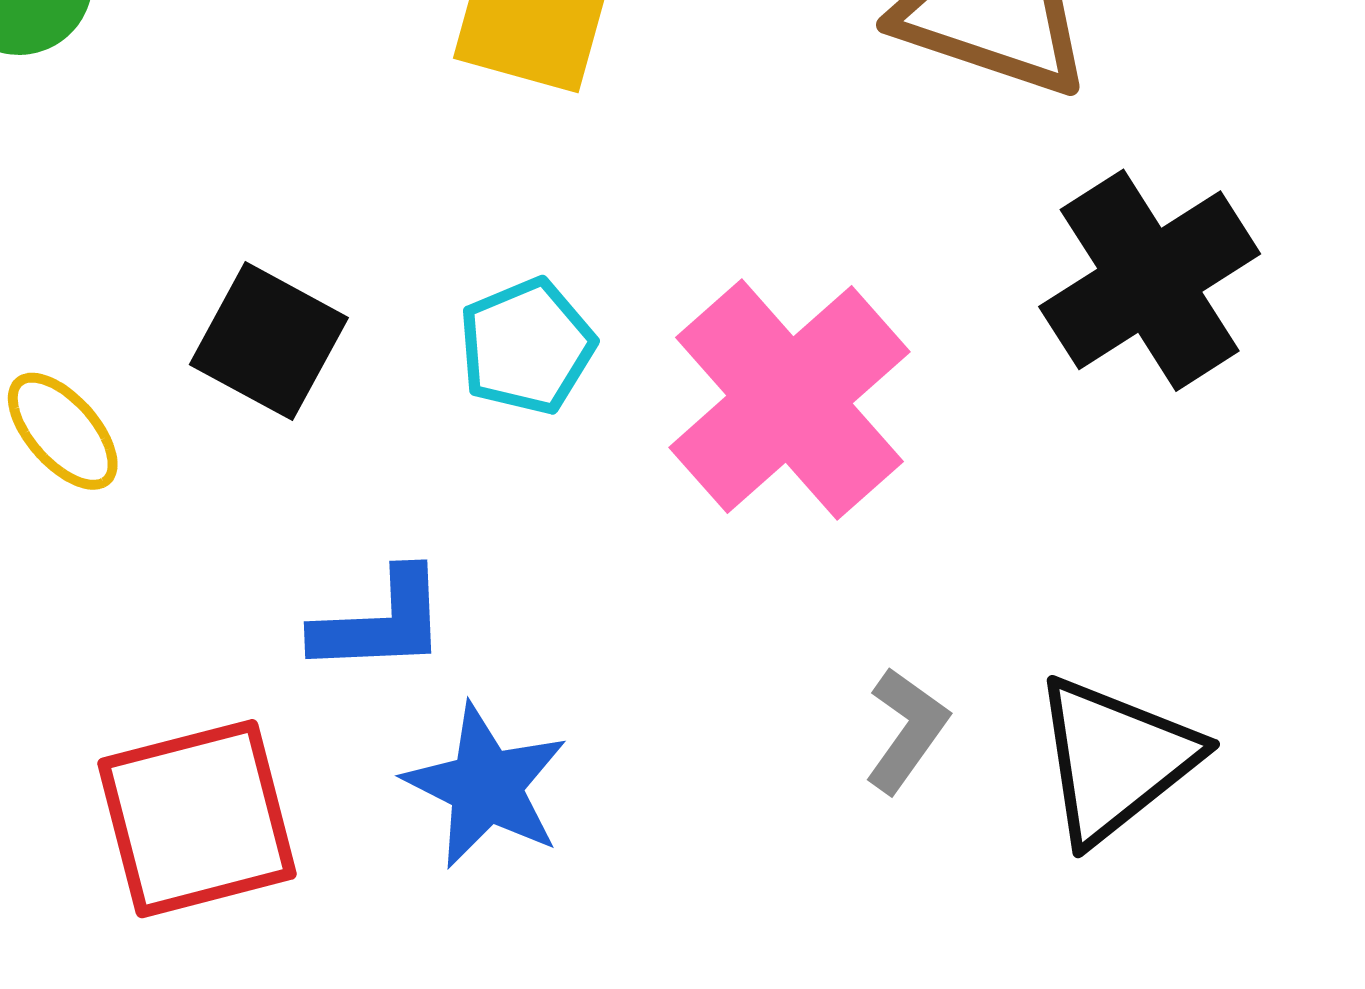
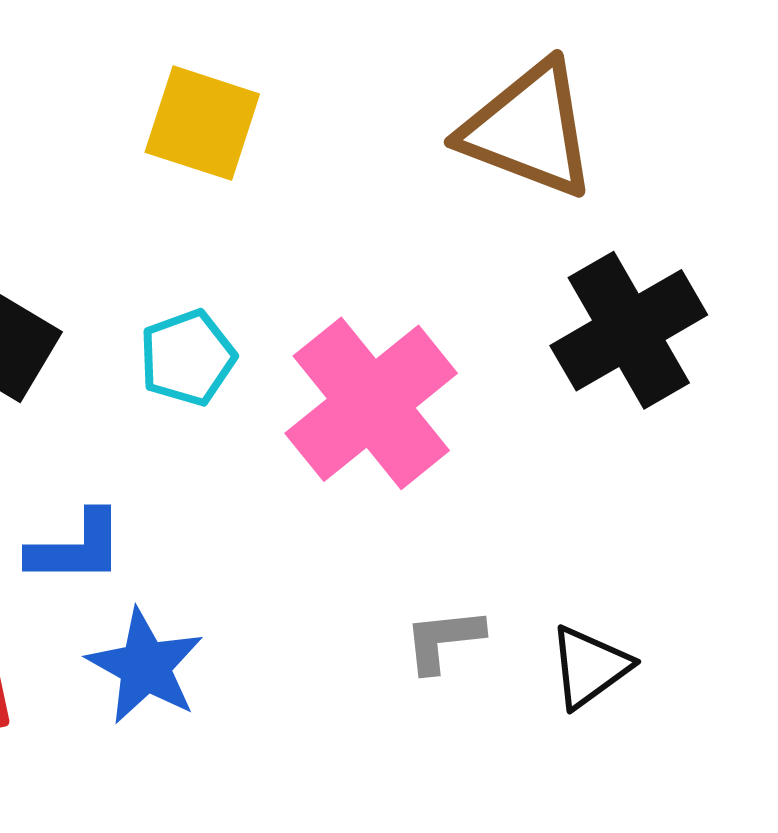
gray L-shape: (906, 730) -> (444, 640), turned -134
black triangle: (1115, 759) -> (590, 667), size x0.7

